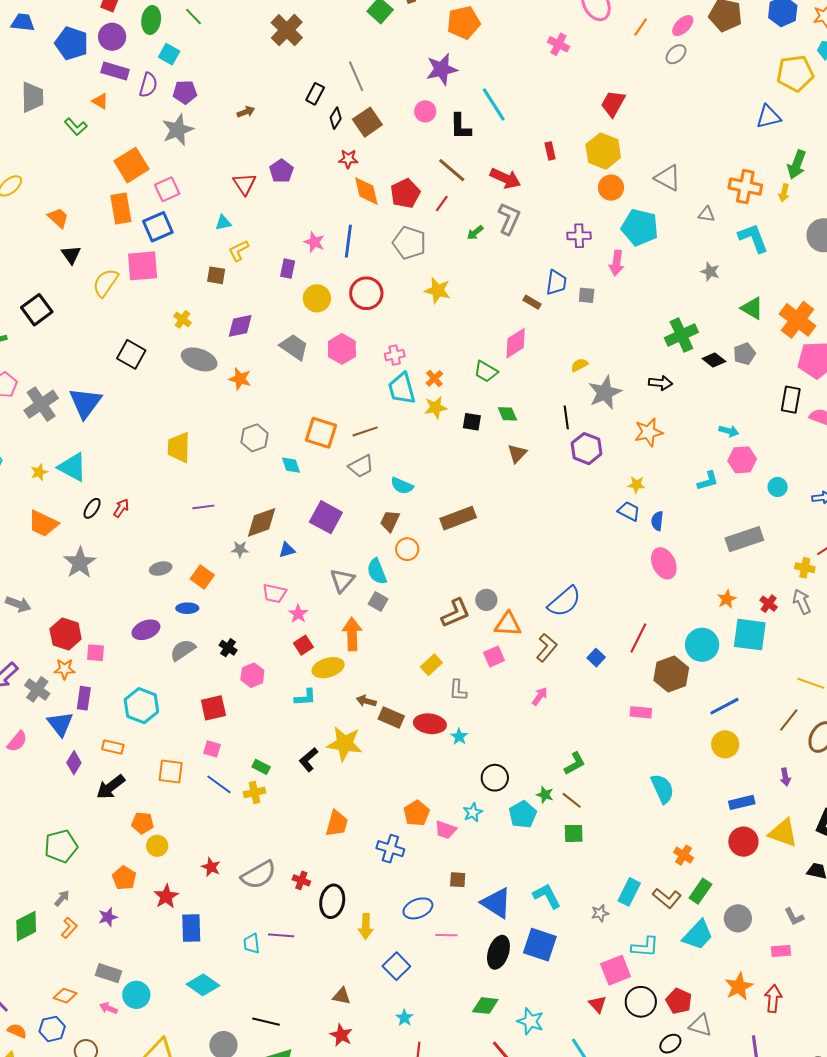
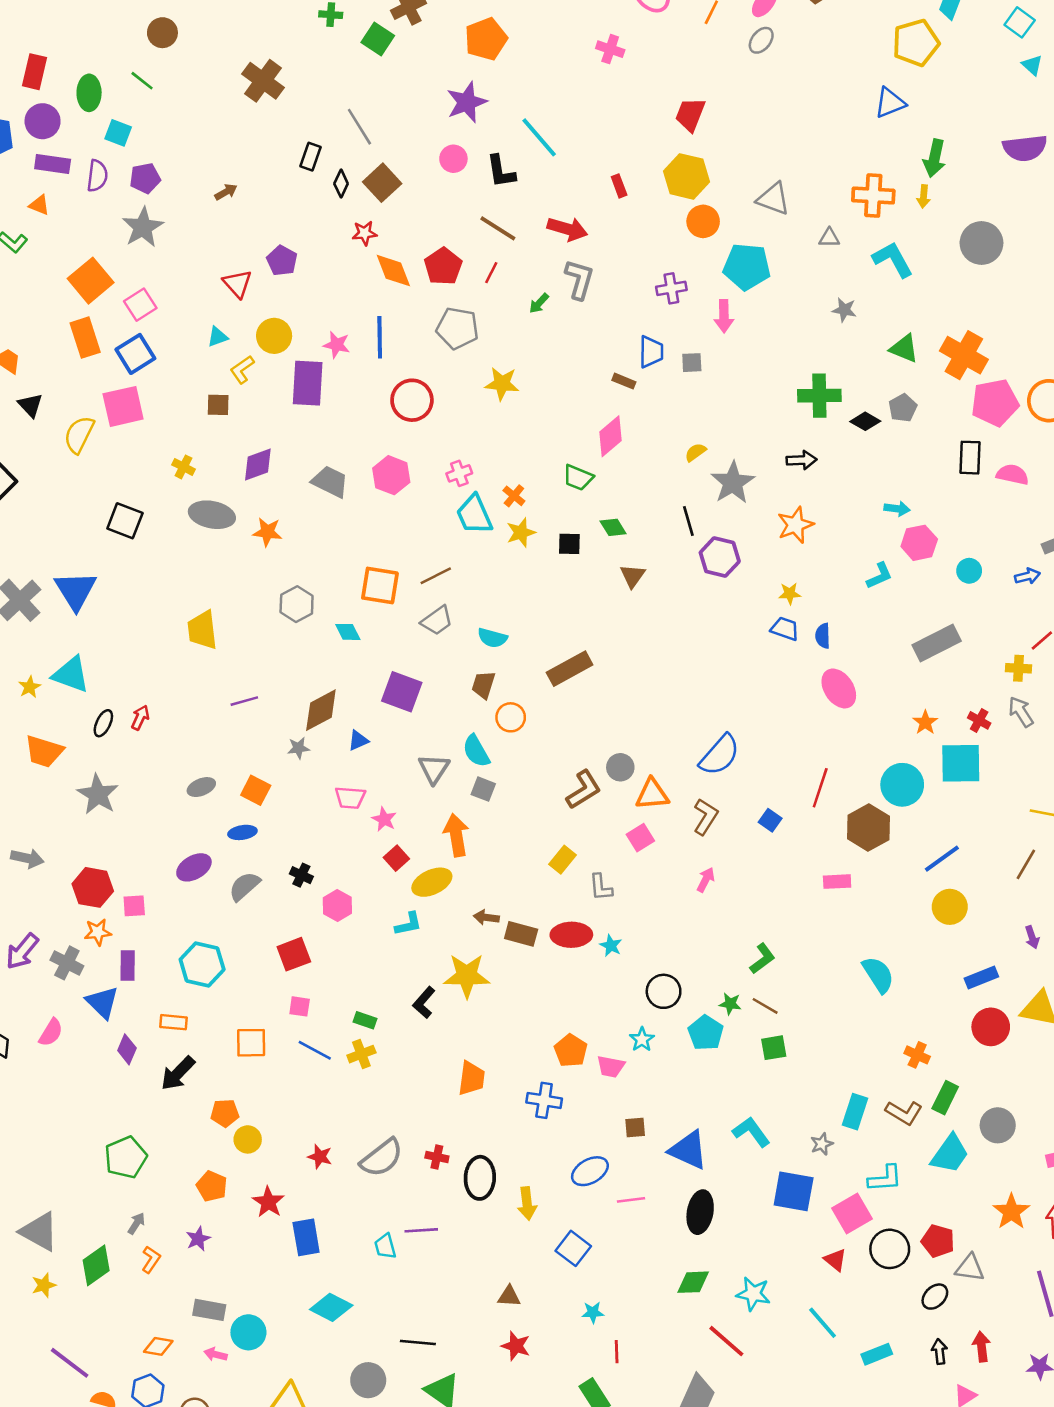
purple rectangle: (288, 269) -> (308, 383), size x1.8
yellow circle: (317, 298) -> (274, 336), moved
green cross: (681, 335) -> (819, 396), turned 32
blue square: (540, 945) -> (794, 1191), moved
cyan star: (404, 1018) -> (593, 1312), turned -30

